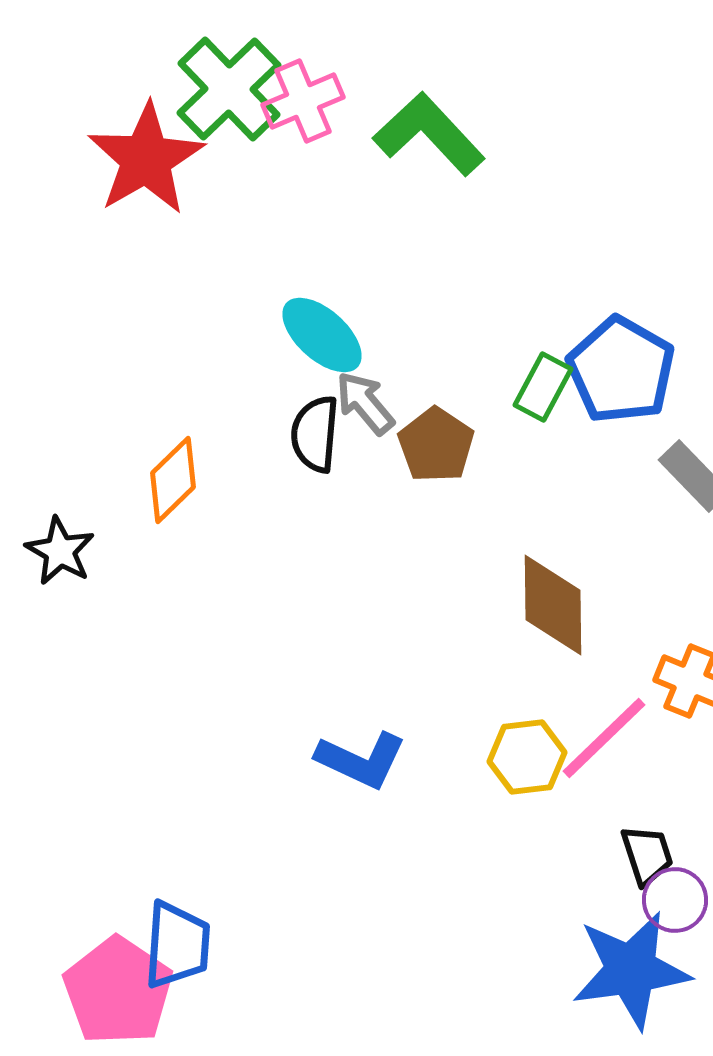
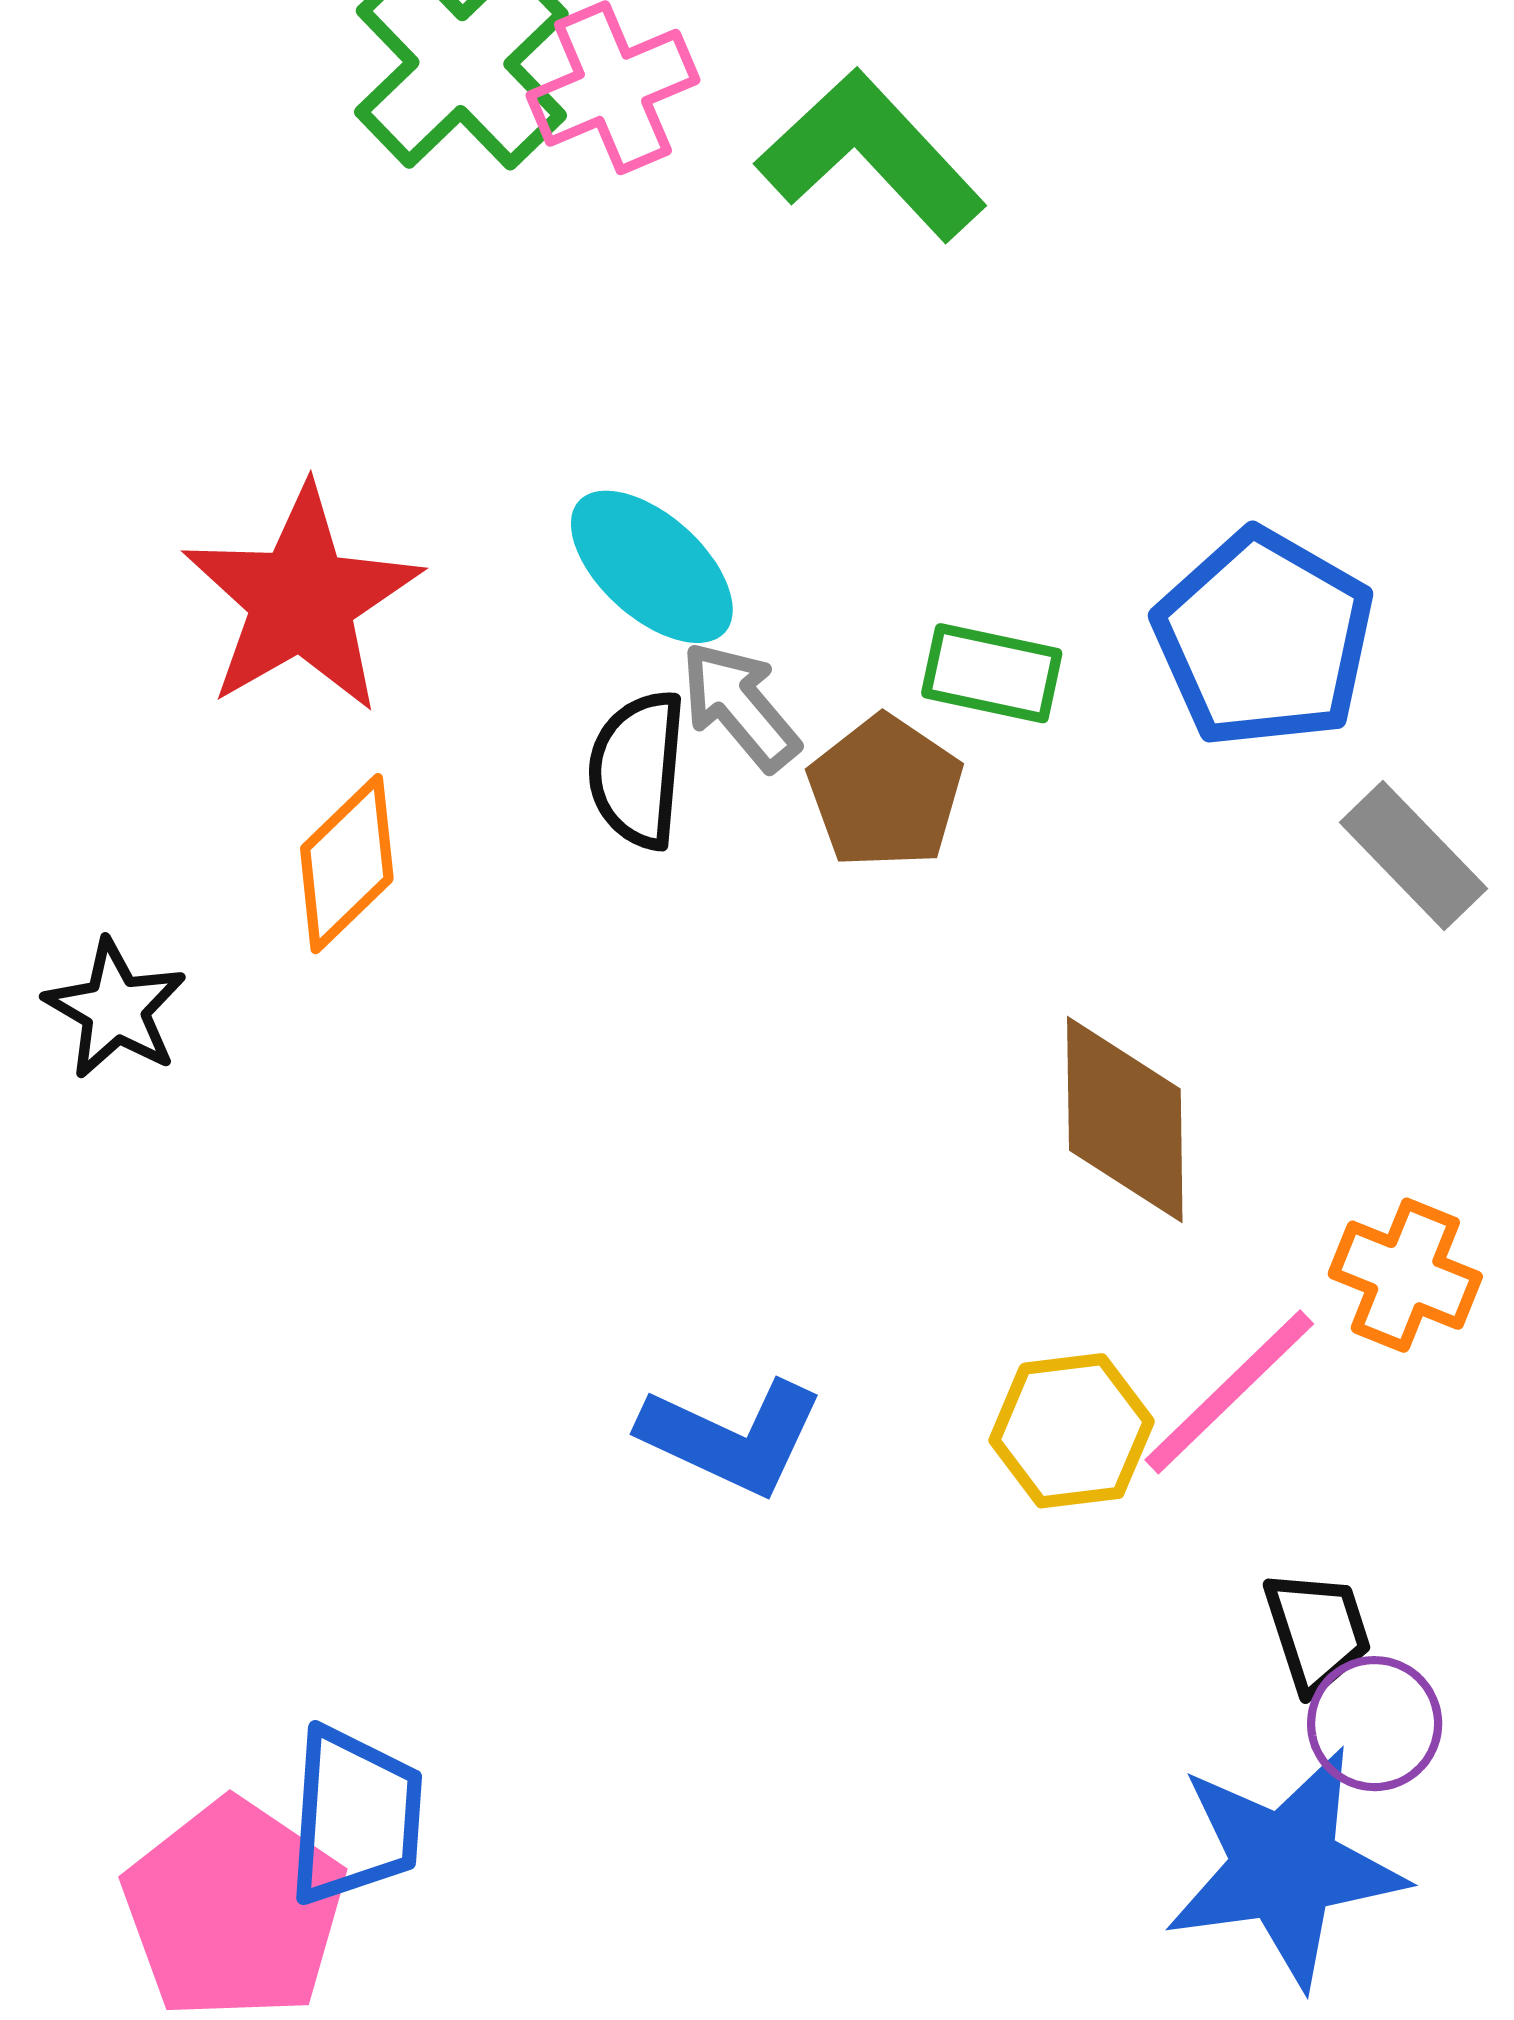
red star: (146, 159) -> (302, 600), moved
green rectangle: (543, 387) -> (992, 673), moved, turned 74

